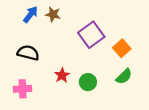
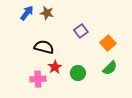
purple square: (91, 35) -> (81, 31), size x0.6
black semicircle: (28, 53) -> (44, 47), moved
pink cross: (23, 89) -> (38, 79), moved

